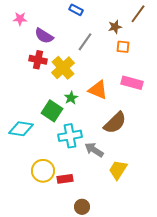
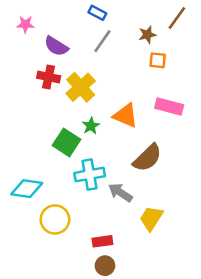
gray line: (85, 42) -> (102, 41), moved
cyan diamond: (21, 129) -> (27, 189), moved
red rectangle: (65, 179) -> (102, 241), moved

